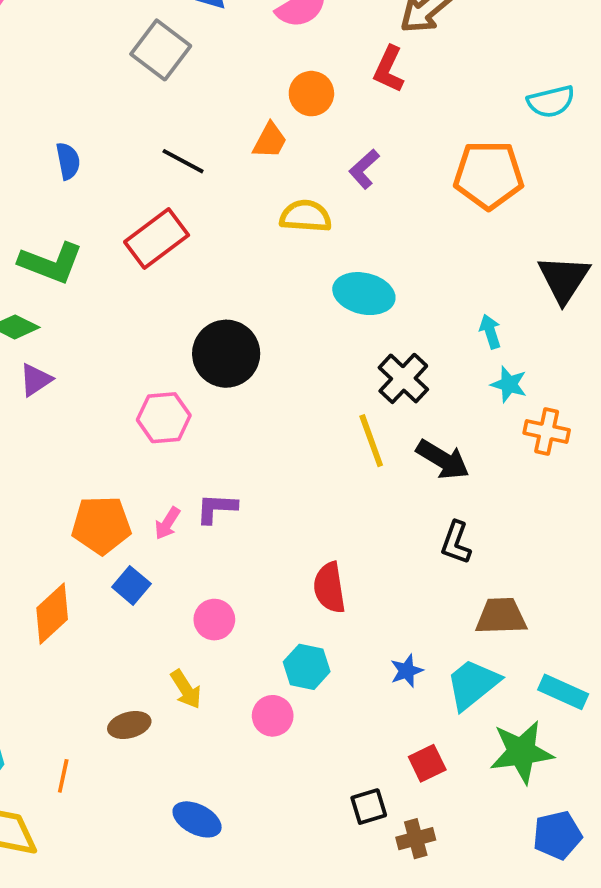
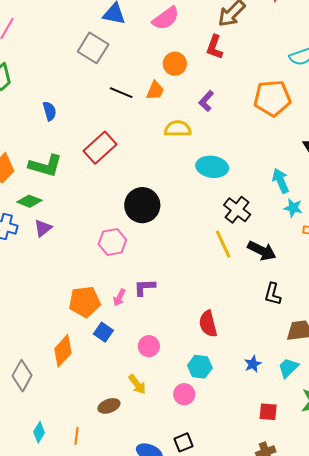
black line: (183, 161) -> (121, 93), moved
cyan arrow: (490, 331) -> (281, 181), size x1.4
cyan trapezoid: (473, 684) -> (288, 368), size x0.7
red square: (427, 763) -> (268, 412), turned 36
black square: (369, 807) -> (184, 442), moved

